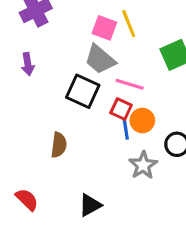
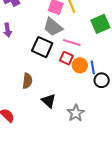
blue line: (126, 129) -> (93, 67), moved
gray star: (143, 165) -> (76, 113), moved
black triangle: (90, 205) -> (49, 101), moved, turned -49

